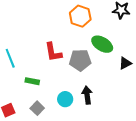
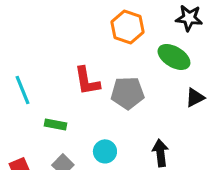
green ellipse: (102, 44) -> (174, 57), moved
black arrow: (87, 95) -> (160, 153), moved

